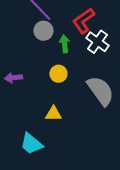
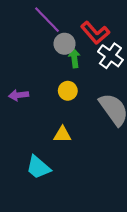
red L-shape: (83, 21) -> (95, 33), turned -96
gray circle: (43, 31) -> (65, 44), moved

